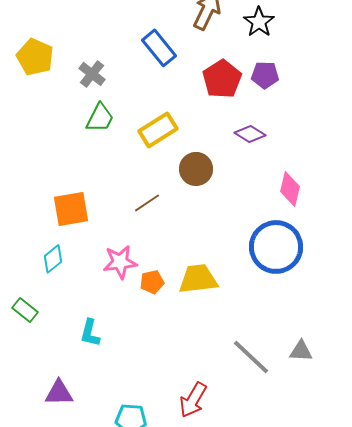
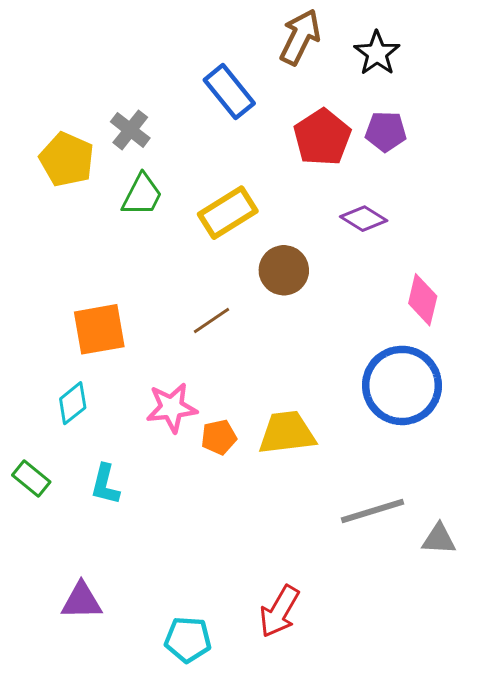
yellow pentagon: (35, 57) -> (67, 159), moved
cyan L-shape: (90, 333) -> (105, 484), moved
gray line: (251, 357) -> (372, 511), moved, turned -60

